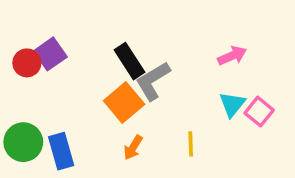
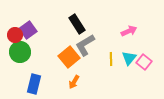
black rectangle: (129, 61) -> (77, 24), moved
green circle: (23, 142) -> (20, 52), moved
yellow line: (191, 144) -> (111, 59), moved
blue rectangle: (61, 151) -> (34, 84), turned 30

